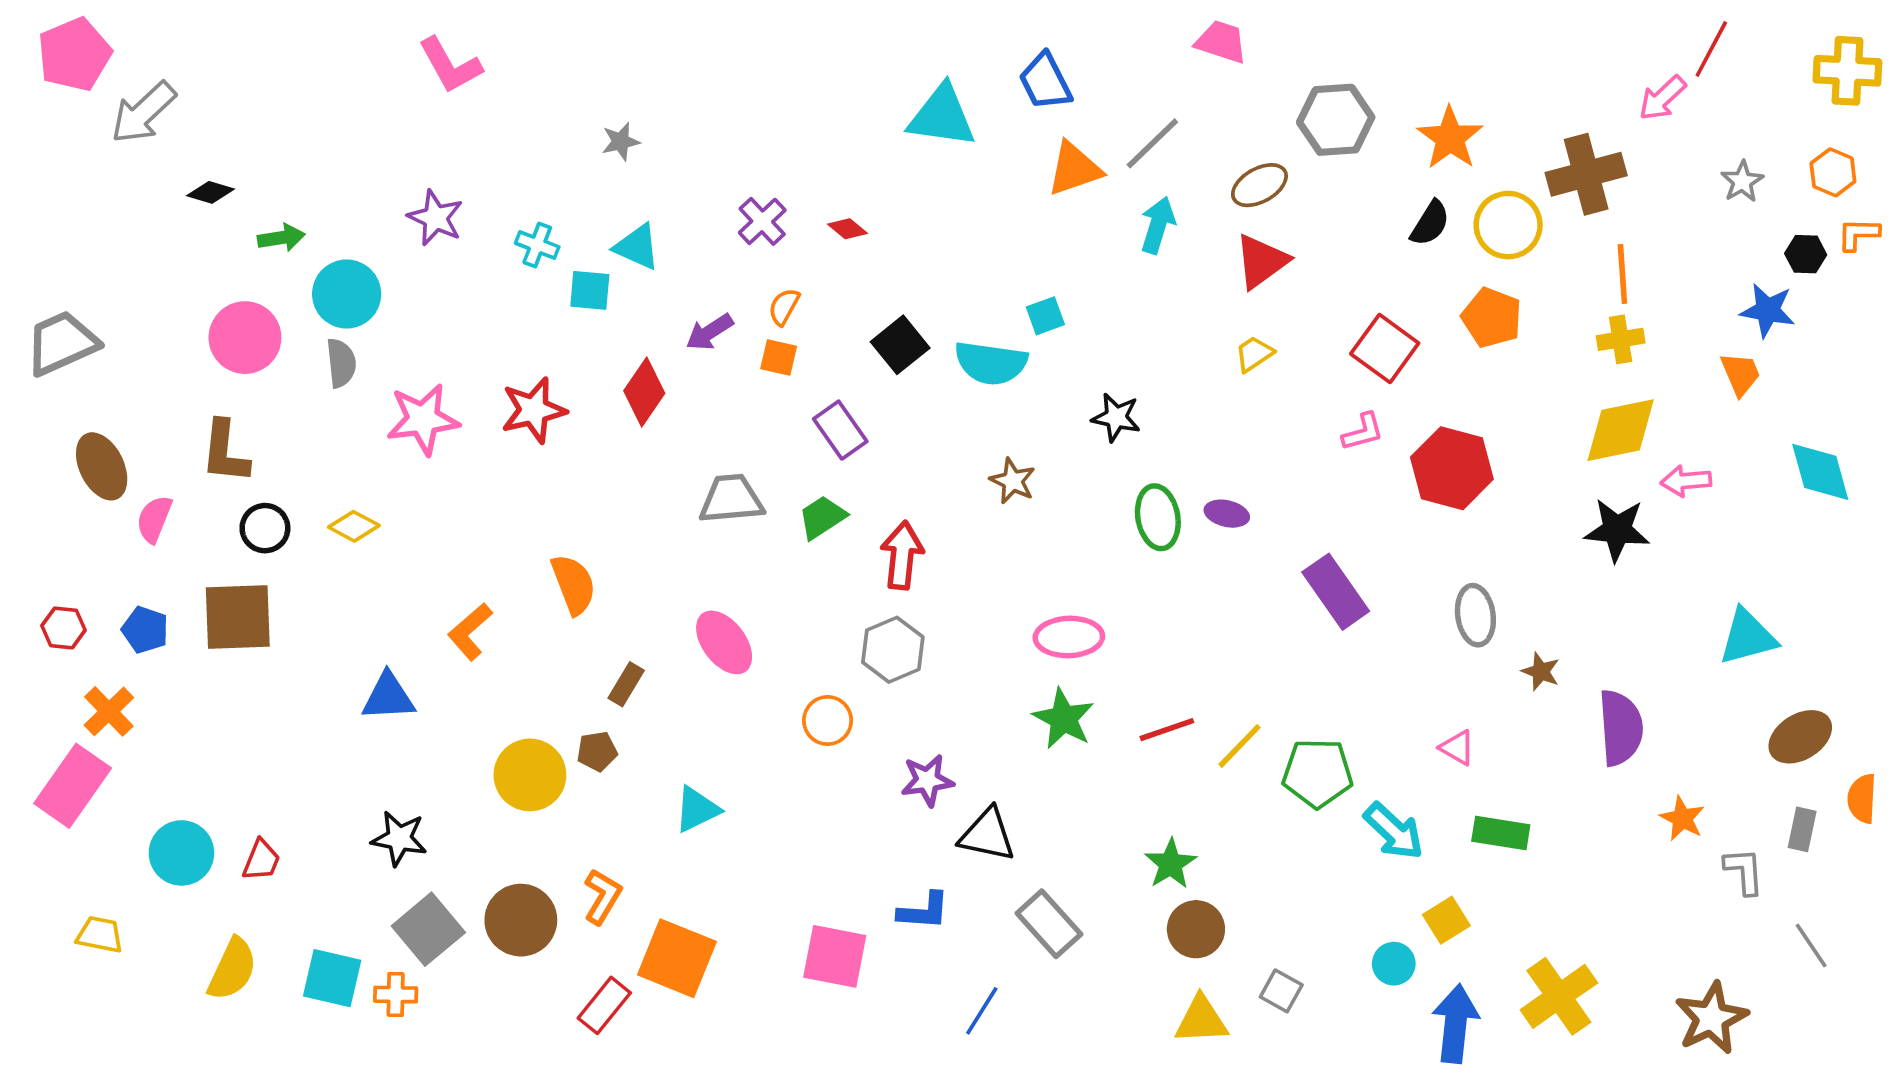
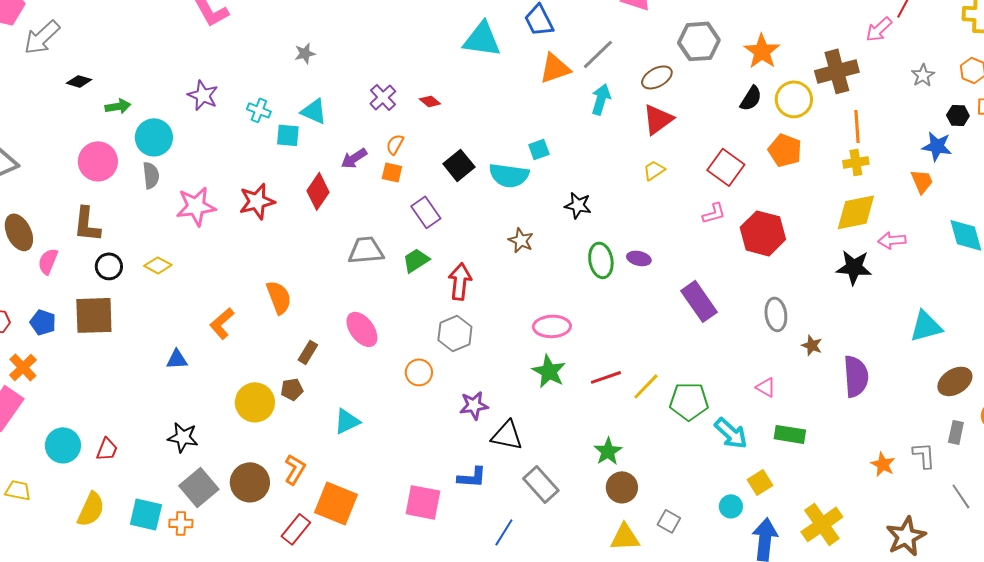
blue triangle: (388, 697) -> (177, 359), size x0.7
orange star: (1682, 818) -> (883, 464), moved

